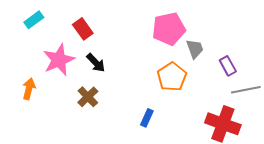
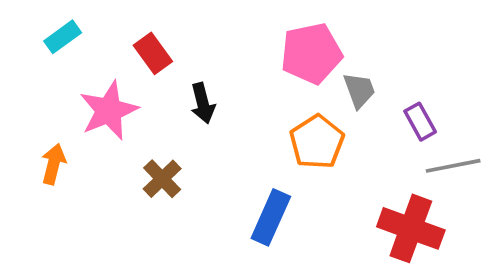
black arrow: (96, 63) -> (203, 103), moved, turned 30
blue rectangle: (147, 118) -> (271, 217), size x1.6

